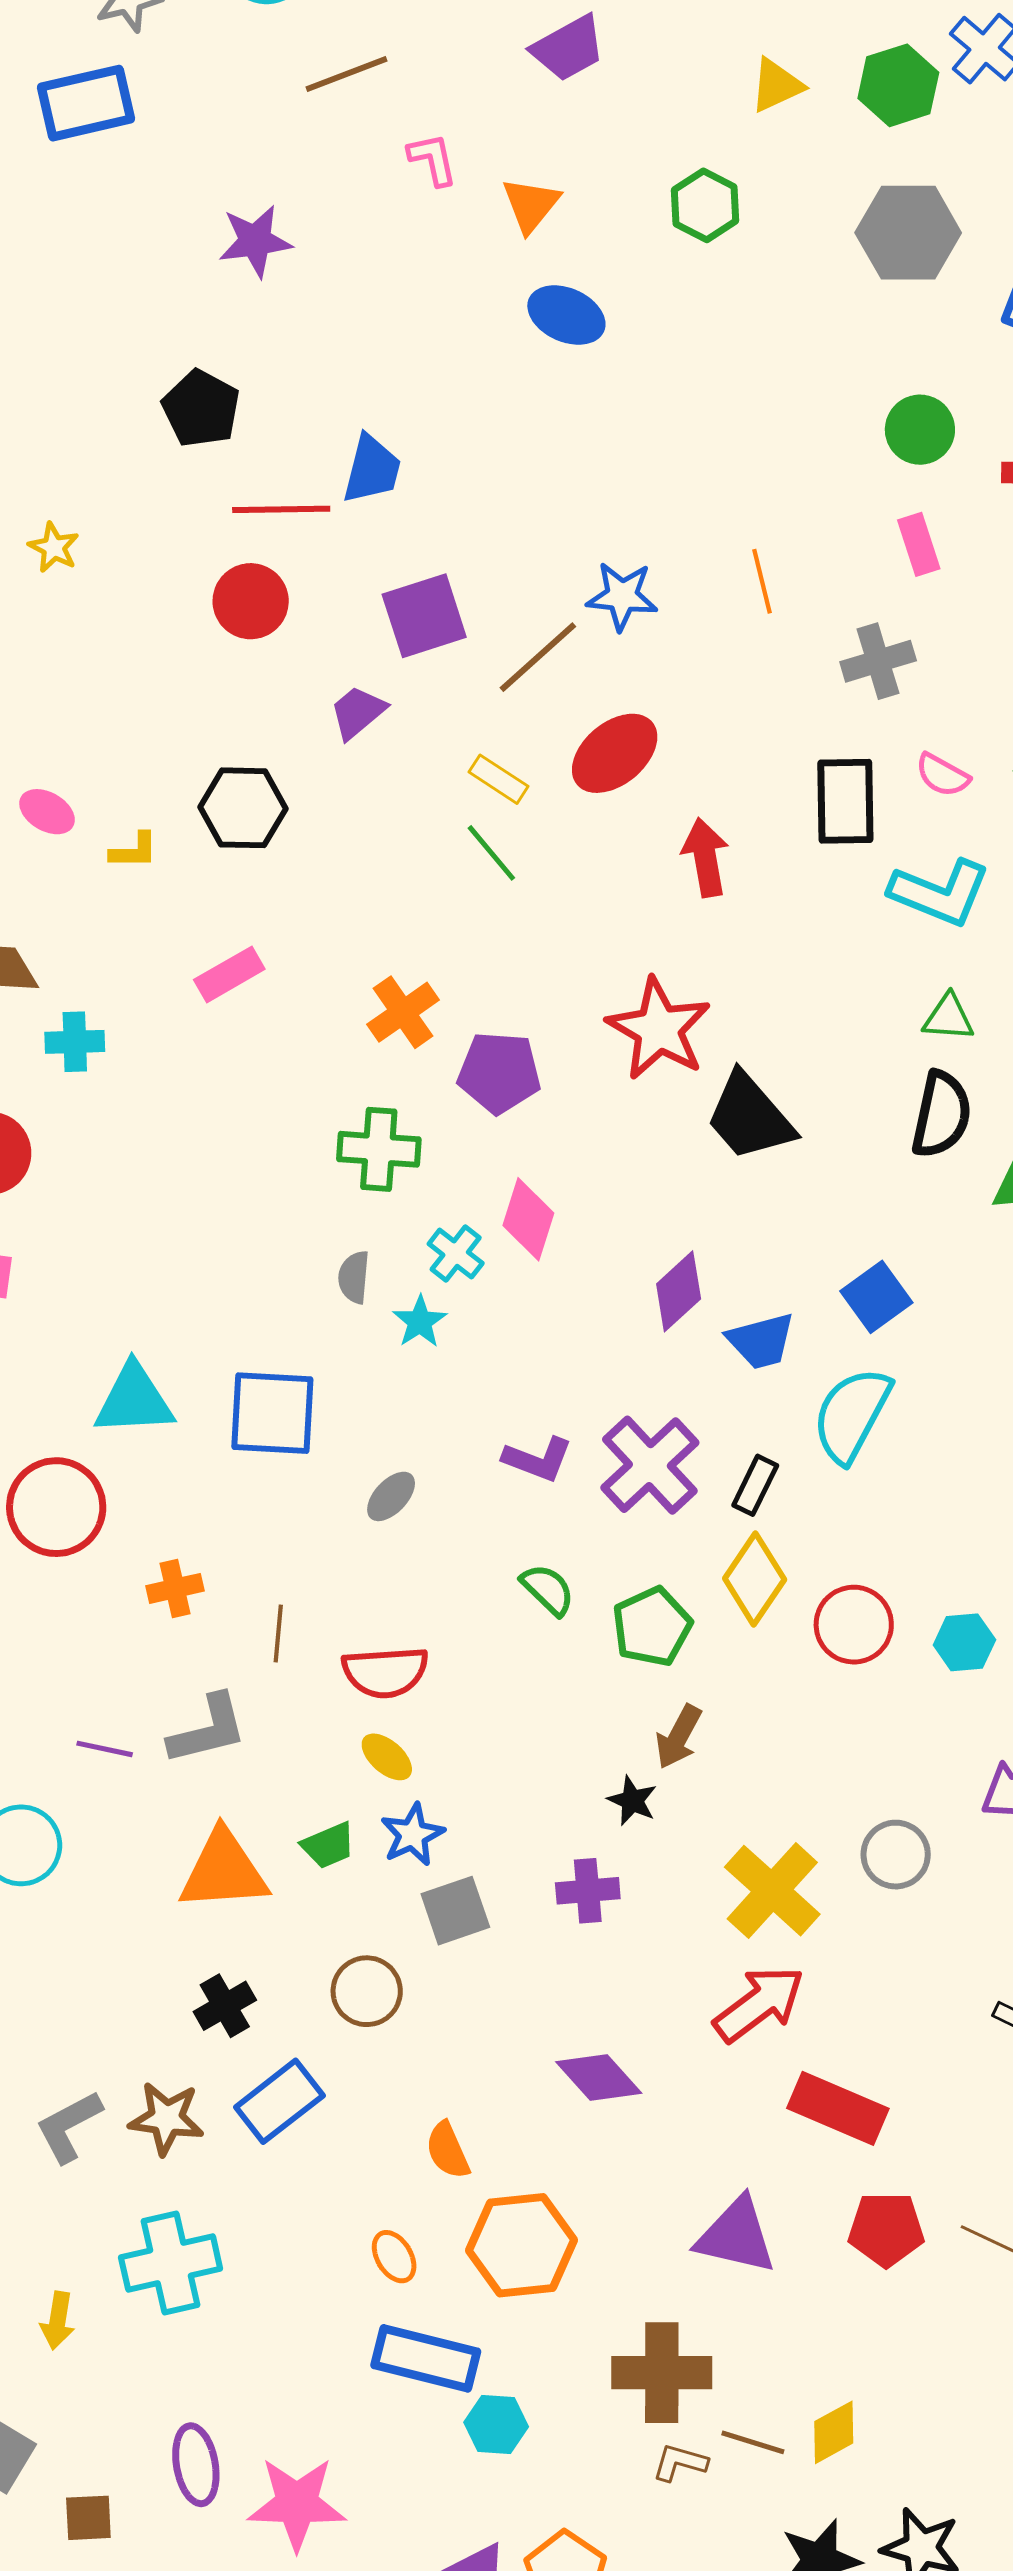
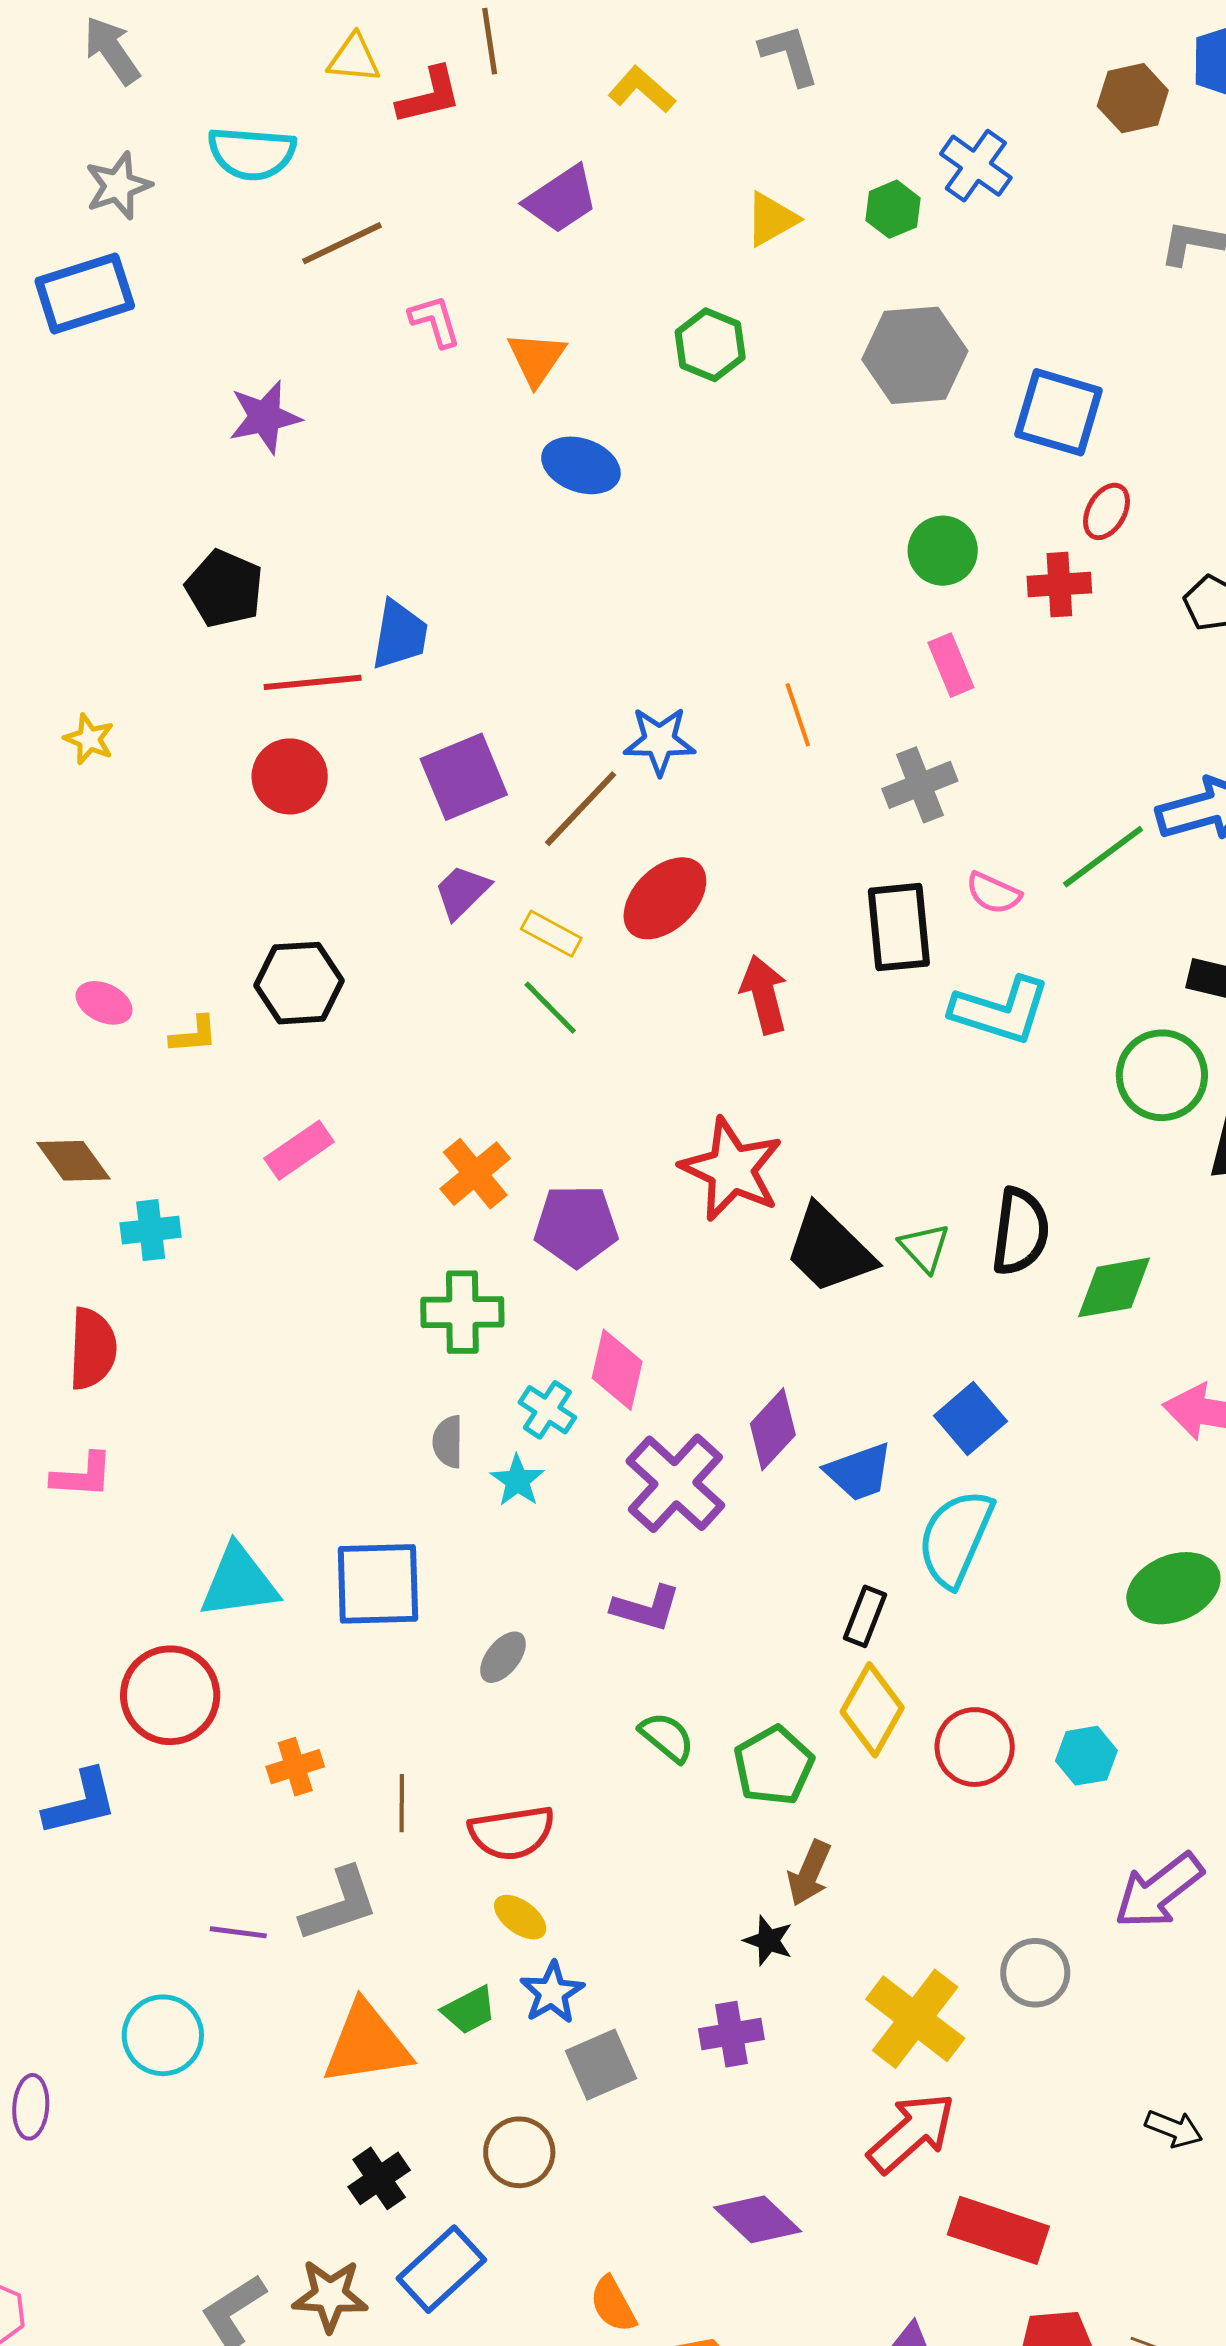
green hexagon: (898, 85) -> (893, 209), size x0.7
purple trapezoid: (358, 712) -> (462, 892), moved
green triangle: (948, 1018) -> (925, 1247), moved, turned 48
purple cross: (650, 1465) -> (675, 1483), moved

